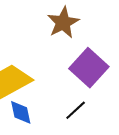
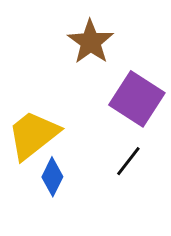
blue diamond: (21, 112) -> (52, 177), turned 48

